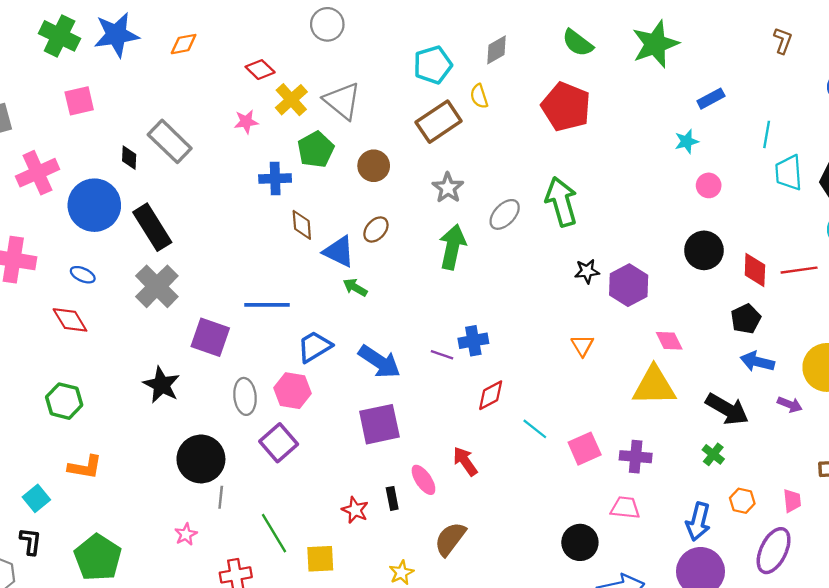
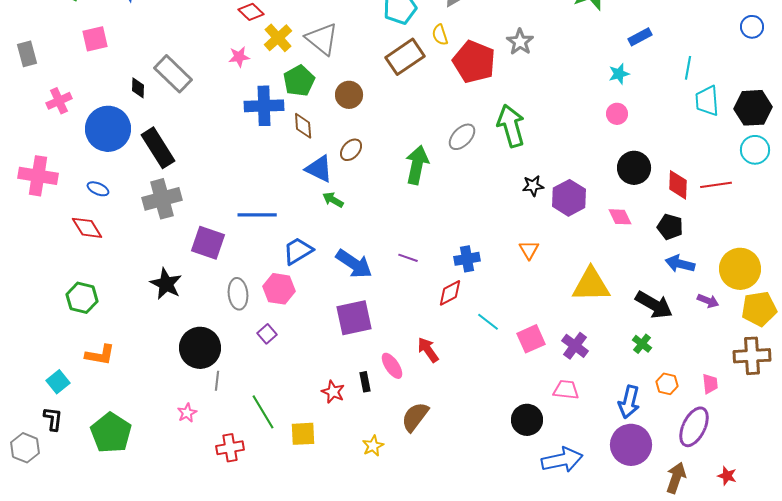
red pentagon: (566, 107) -> (474, 62), moved
pink cross: (38, 173) -> (59, 101), size x0.7
blue cross: (275, 178) -> (264, 106), size x1.4
pink circle: (709, 185) -> (617, 114), moved
gray star: (448, 188) -> (520, 42), moved
brown diamond: (302, 225) -> (303, 126), moved
gray cross: (157, 286) -> (162, 199), turned 30
black pentagon: (746, 319) -> (670, 227), turned -30
blue cross: (473, 341) -> (467, 259), moved
pink diamond: (669, 341) -> (620, 217), moved
purple square: (279, 443) -> (267, 334), size x0.6
purple cross: (636, 457) -> (575, 346), turned 32

